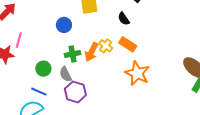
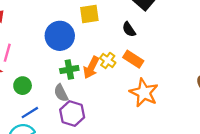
blue circle: (64, 25) -> (60, 36), size x1.6
green circle: (43, 69) -> (23, 86), moved
blue line: (39, 92) -> (30, 113), turned -56

